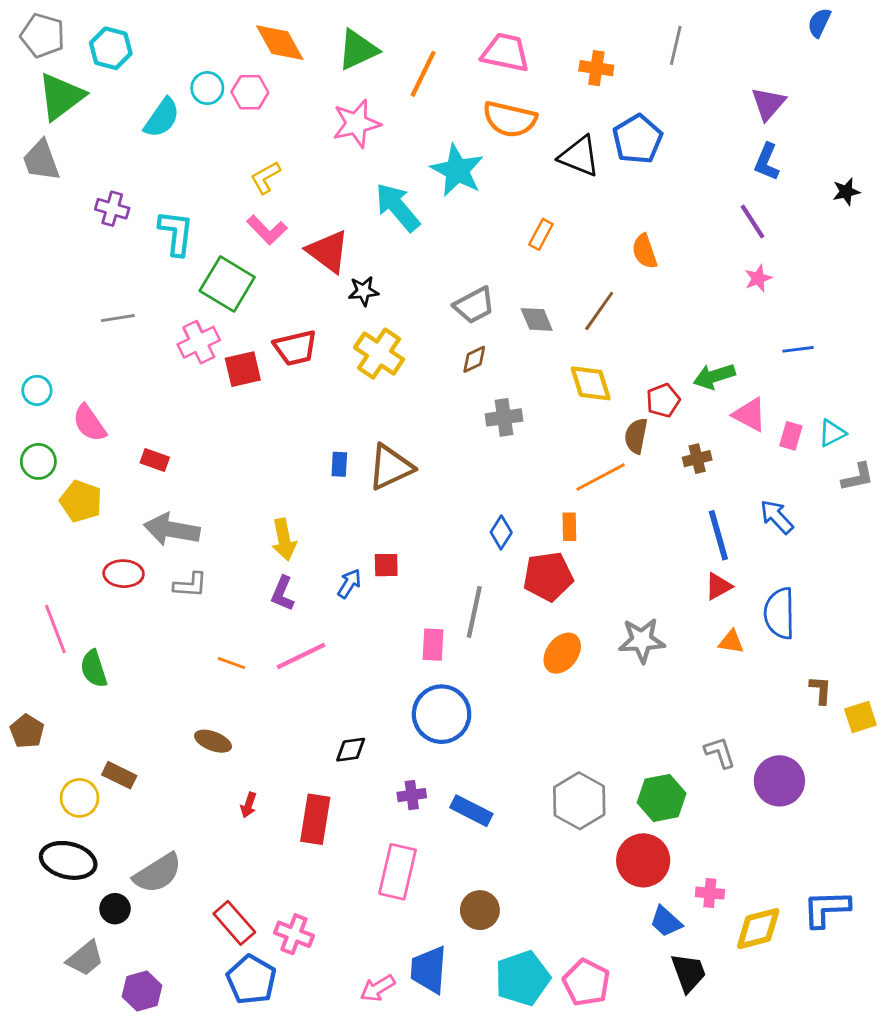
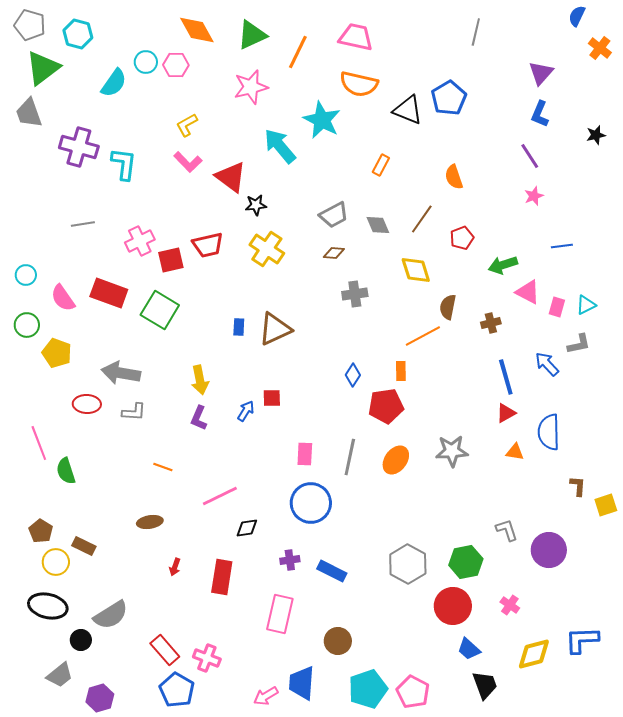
orange cross: (596, 68) -> (600, 48), moved, turned 30
purple cross: (112, 209) -> (79, 147), size x1.6
green square: (227, 284) -> (160, 310), moved
brown diamond: (474, 359) -> (334, 253), turned 30
red pentagon: (663, 400) -> (462, 238), moved
red rectangle: (155, 460) -> (109, 293), moved, size x1.8
gray L-shape: (858, 477) -> (579, 344), moved
gray line: (474, 612) -> (350, 457), moved
pink line: (301, 656) -> (220, 496), moved
brown pentagon: (27, 731) -> (41, 531), moved
brown ellipse: (213, 741) -> (150, 522), turned -30
pink cross: (710, 893) -> (510, 605), moved, turned 30

